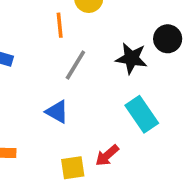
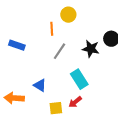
blue triangle: (57, 112) -> (40, 85), moved
cyan rectangle: (142, 114) -> (79, 79), moved

